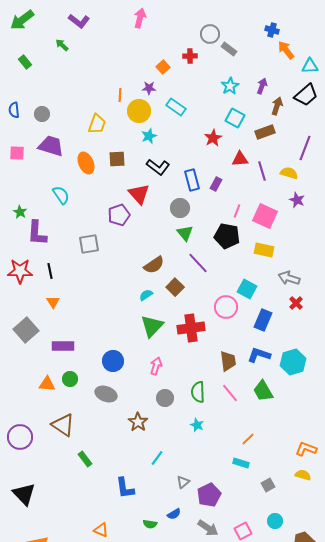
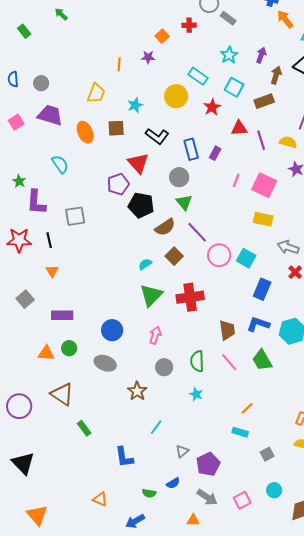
cyan rectangle: (176, 107) -> (198, 76), moved
yellow circle: (139, 111) -> (176, 96), moved
cyan star: (149, 136) -> (135, 105), moved
pink square: (17, 153) -> (16, 122), turned -35
black pentagon: (227, 236) -> (141, 205), moved
gray square: (89, 244) -> (75, 216), moved
brown semicircle: (154, 265) -> (165, 227), moved
pink circle: (226, 307) -> (219, 255), moved
gray square: (26, 330) -> (25, 299), size x0.7

